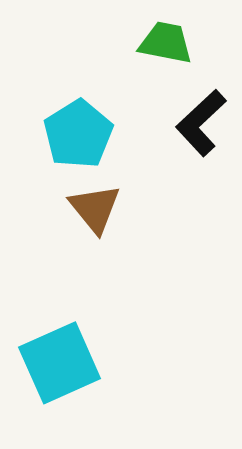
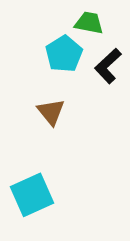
cyan pentagon: (78, 134) -> (64, 54), moved

